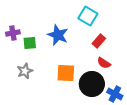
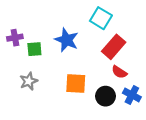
red rectangle: (99, 41) -> (114, 47), size x1.5
black circle: (92, 84) -> (106, 96), size x0.7
blue cross: (115, 94) -> (132, 95), moved

